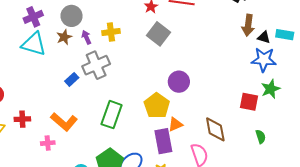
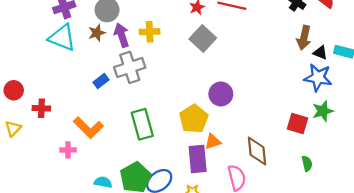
purple arrow: (86, 37) -> (122, 35), size x1.5
green rectangle: (112, 115) -> (142, 124), turned -40
red cross: (22, 119) -> (41, 108), moved

